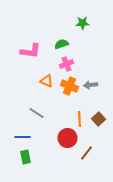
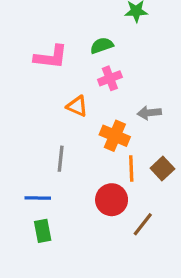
orange cross: (70, 86) -> (115, 136), moved
gray line: (36, 113) -> (61, 159), turned 63

